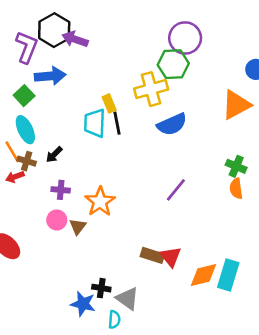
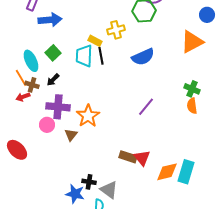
yellow cross: (151, 89) -> (116, 30), moved, size x0.7
green square: (24, 96) -> (53, 53), moved
yellow rectangle: (109, 103) -> (95, 41), turned -40
purple cross: (61, 190) -> (58, 107), size x1.6
pink circle: (57, 220) -> (47, 125), moved

